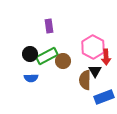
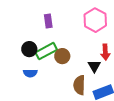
pink hexagon: (93, 47) -> (95, 20), moved
brown semicircle: (85, 80) -> (79, 85), moved

